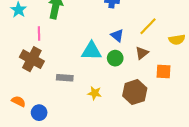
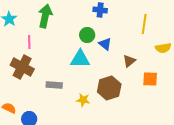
yellow line: (148, 26) -> (144, 24), moved, turned -36
green circle: (115, 58) -> (87, 35), moved
brown hexagon: (135, 92) -> (109, 88), moved

